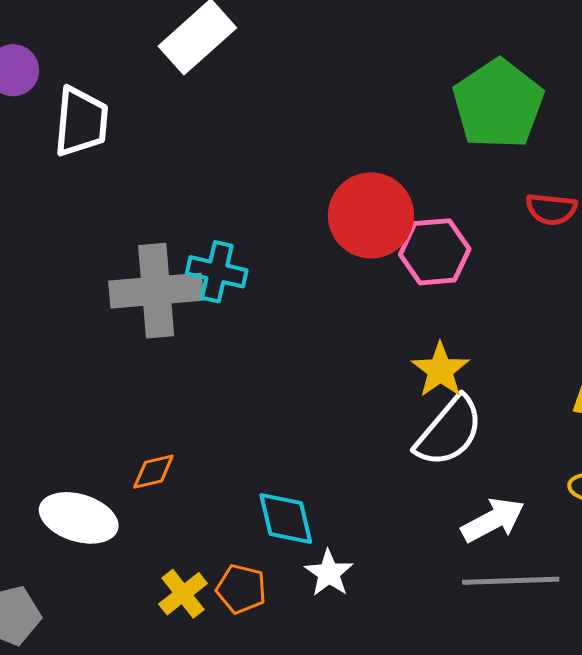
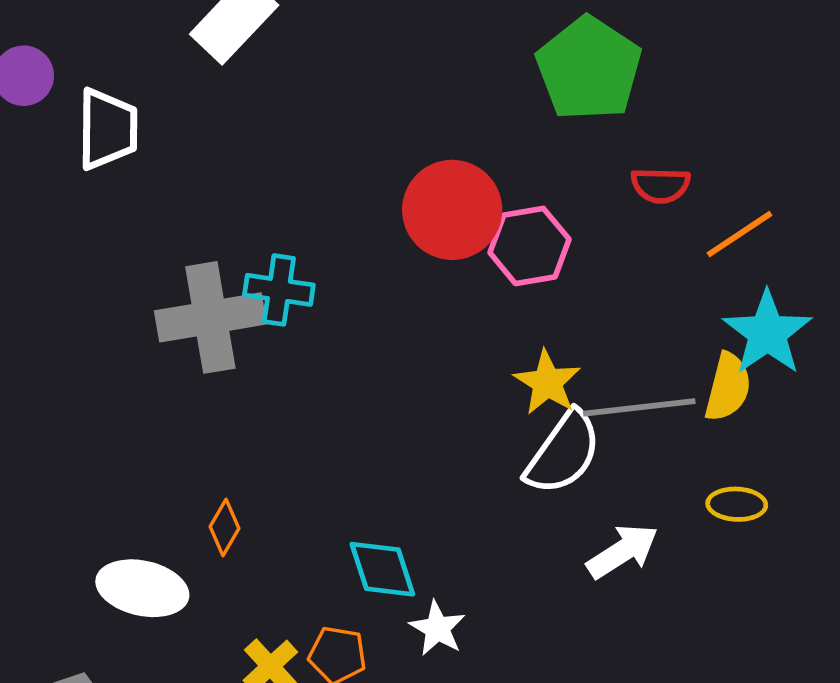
orange diamond: (153, 472) -> (225, 527), turned -42
gray line: (511, 581) -> (639, 407), moved

